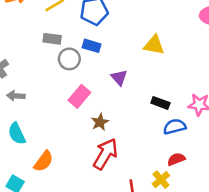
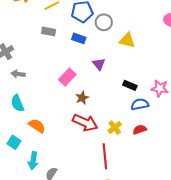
gray circle: (69, 59) -> (104, 22), moved
red arrow: (105, 154) -> (85, 123), turned 80
orange semicircle: (44, 161) -> (37, 126), turned -96
yellow cross: (161, 180) -> (115, 128), moved

